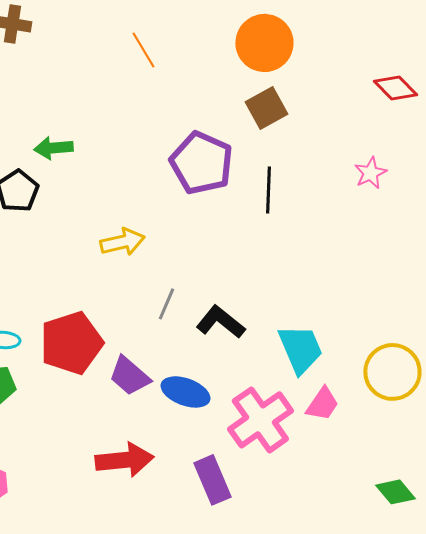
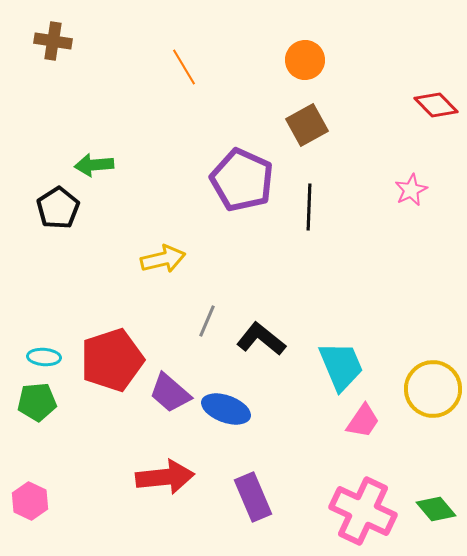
orange circle: (264, 43) -> (305, 60), size x0.7
pink cross: (260, 420) -> (363, 511), moved, turned -30

